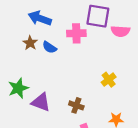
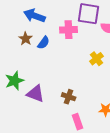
blue semicircle: (49, 47) -> (44, 43), turned -88
yellow cross: (109, 80) -> (97, 59), moved

